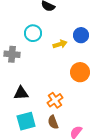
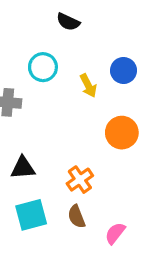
yellow arrow: (60, 44) -> (88, 86), turned 80

